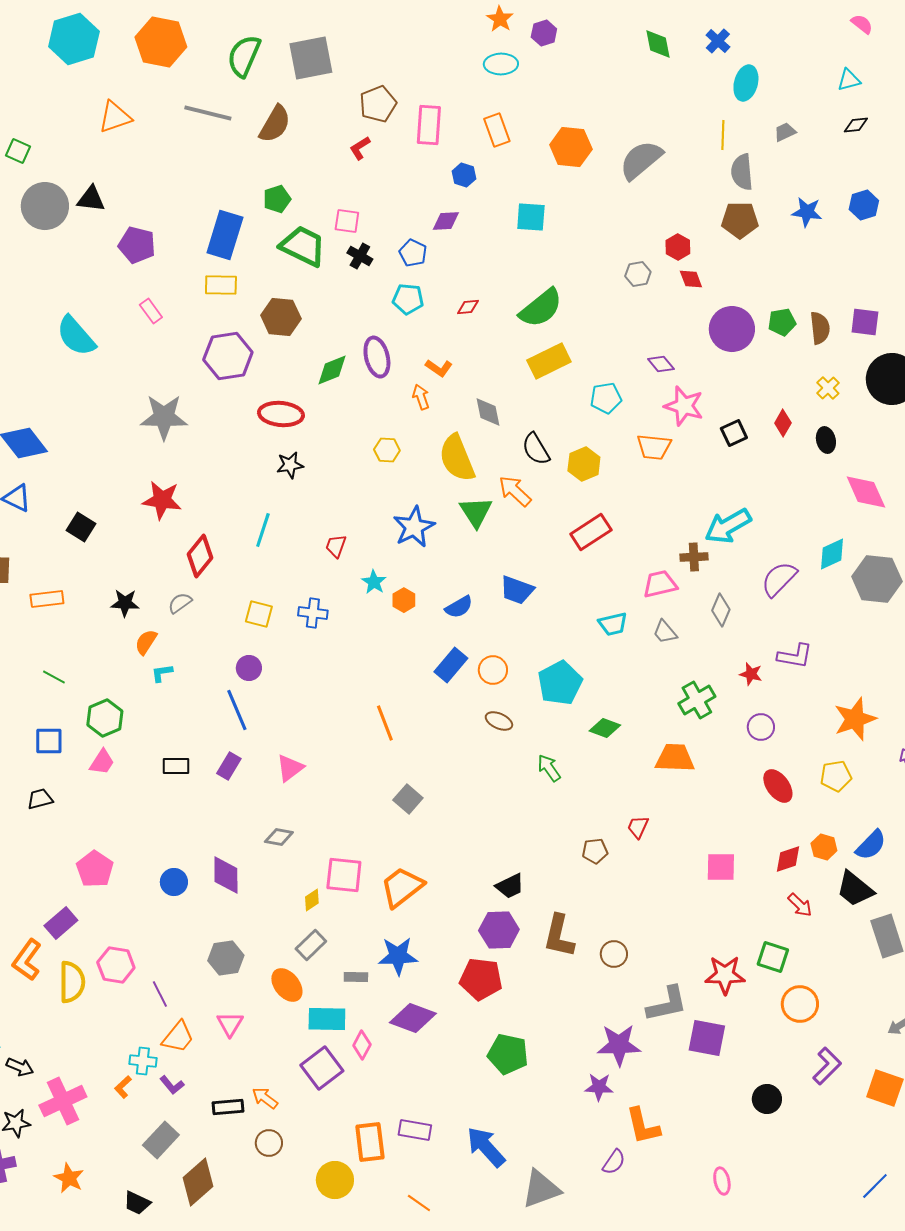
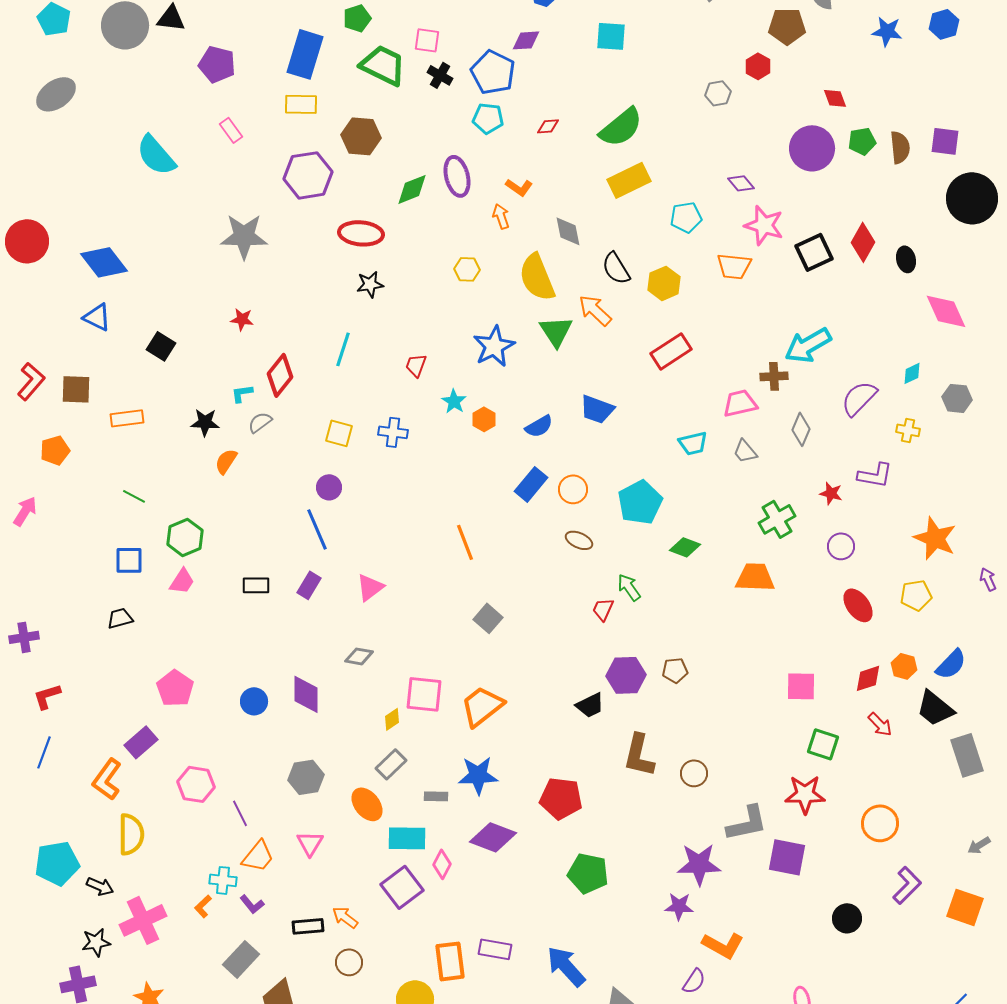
brown pentagon: (740, 220) -> (787, 26), moved
blue pentagon: (413, 253) -> (493, 72), size x1.6
red diamond: (691, 279) -> (835, 98), moved
yellow cross: (828, 388) -> (908, 430), moved, turned -35
red diamond: (783, 423) -> (863, 242), size x1.4
black square: (734, 433) -> (814, 252), size x1.4
red star: (162, 500) -> (242, 319), size x0.6
cyan diamond: (832, 554) -> (912, 373), size x0.7
gray hexagon: (877, 579) -> (957, 398), size x0.6
cyan L-shape: (162, 673) -> (242, 393), moved
orange star: (855, 719) -> (935, 538), turned -30
red trapezoid: (638, 827) -> (603, 609), moved
purple hexagon: (499, 930) -> (626, 675), moved
green square: (773, 957) -> (823, 744), moved
yellow semicircle: (72, 982) -> (131, 834), moved
orange L-shape: (643, 1126) -> (723, 945), turned -48

